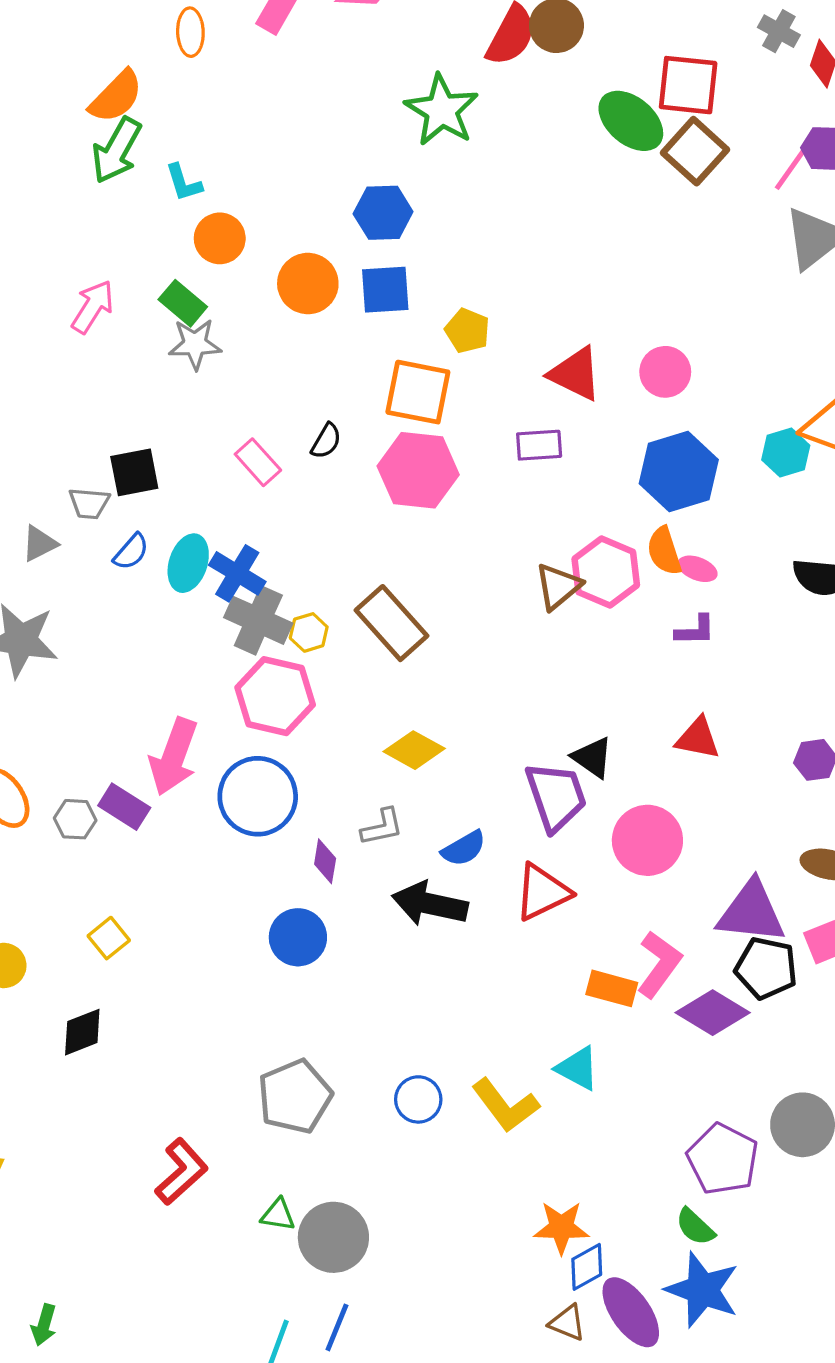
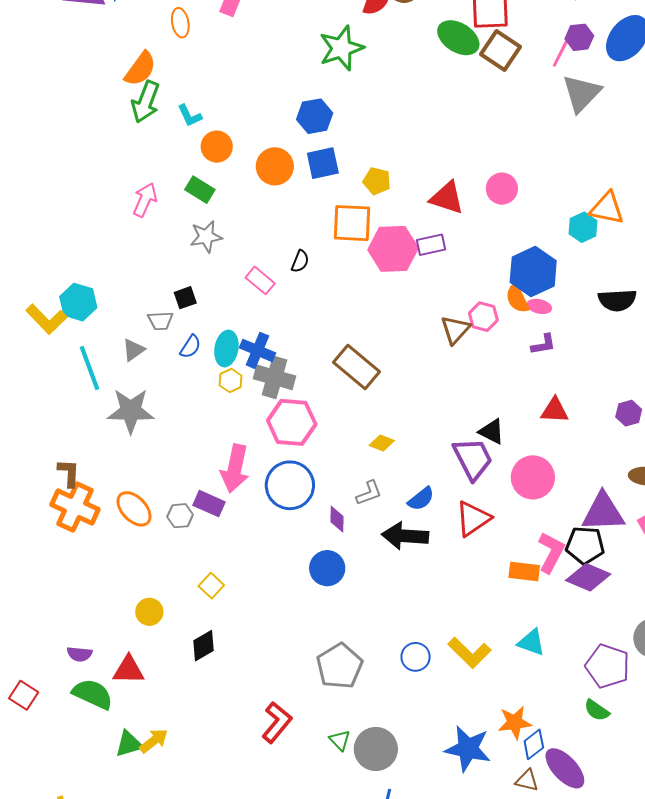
green star: (442, 110) -> (341, 48), turned 30
gray star: (195, 344) -> (206, 237), moved
pink hexagon: (418, 470) -> (393, 249), moved
black square: (134, 472) -> (185, 298), size x0.7
blue hexagon: (679, 472) -> (533, 271), moved
pink hexagon: (606, 572) -> (483, 317), size x0.7
yellow hexagon: (309, 632) -> (231, 381), moved
yellow diamond: (414, 750) -> (382, 443), size x0.7
black pentagon: (766, 968) -> (585, 545), moved
cyan triangle: (578, 1068) -> (531, 642), moved
green triangle: (278, 1215) -> (340, 740), turned 45
blue star: (702, 1290) -> (468, 749), moved

